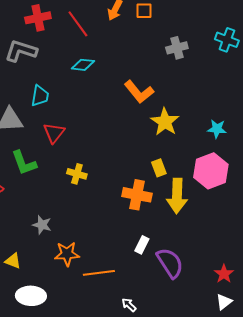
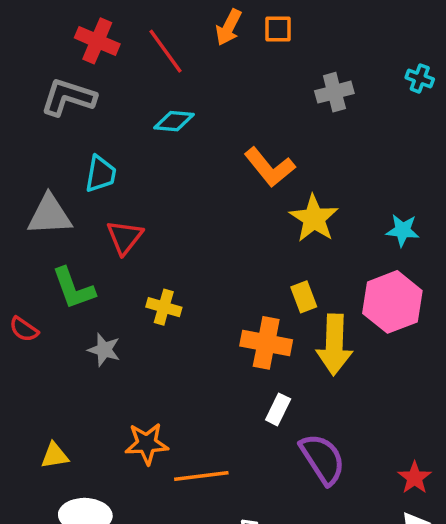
red cross: (38, 18) -> (97, 41), turned 35
cyan cross: (227, 40) -> (420, 78), size x0.7
gray star: (42, 225) -> (104, 350), moved
white rectangle: (142, 245) -> (278, 409), moved
yellow triangle: (13, 261) -> (55, 456), turned -30

